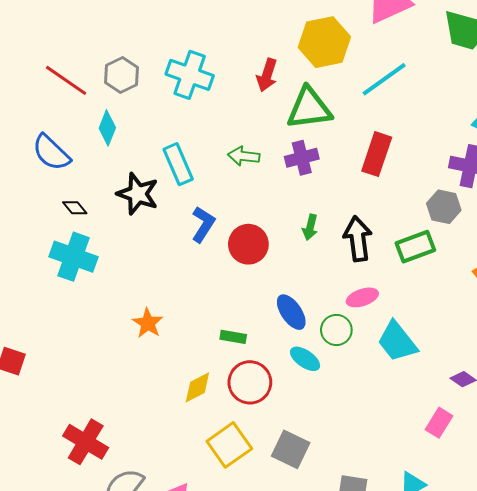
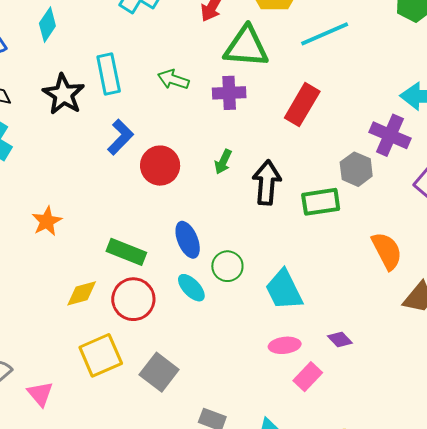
pink ellipse: (362, 297) -> (285, 345), moved
green rectangle: (233, 337) -> (126, 252), size x1.5

